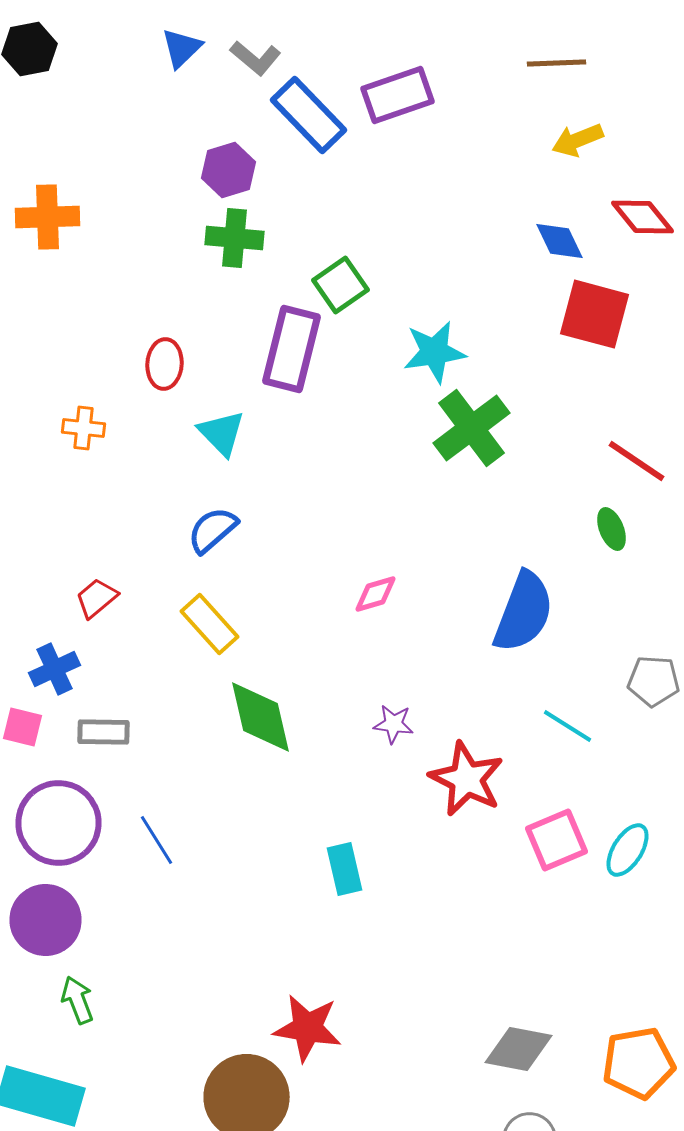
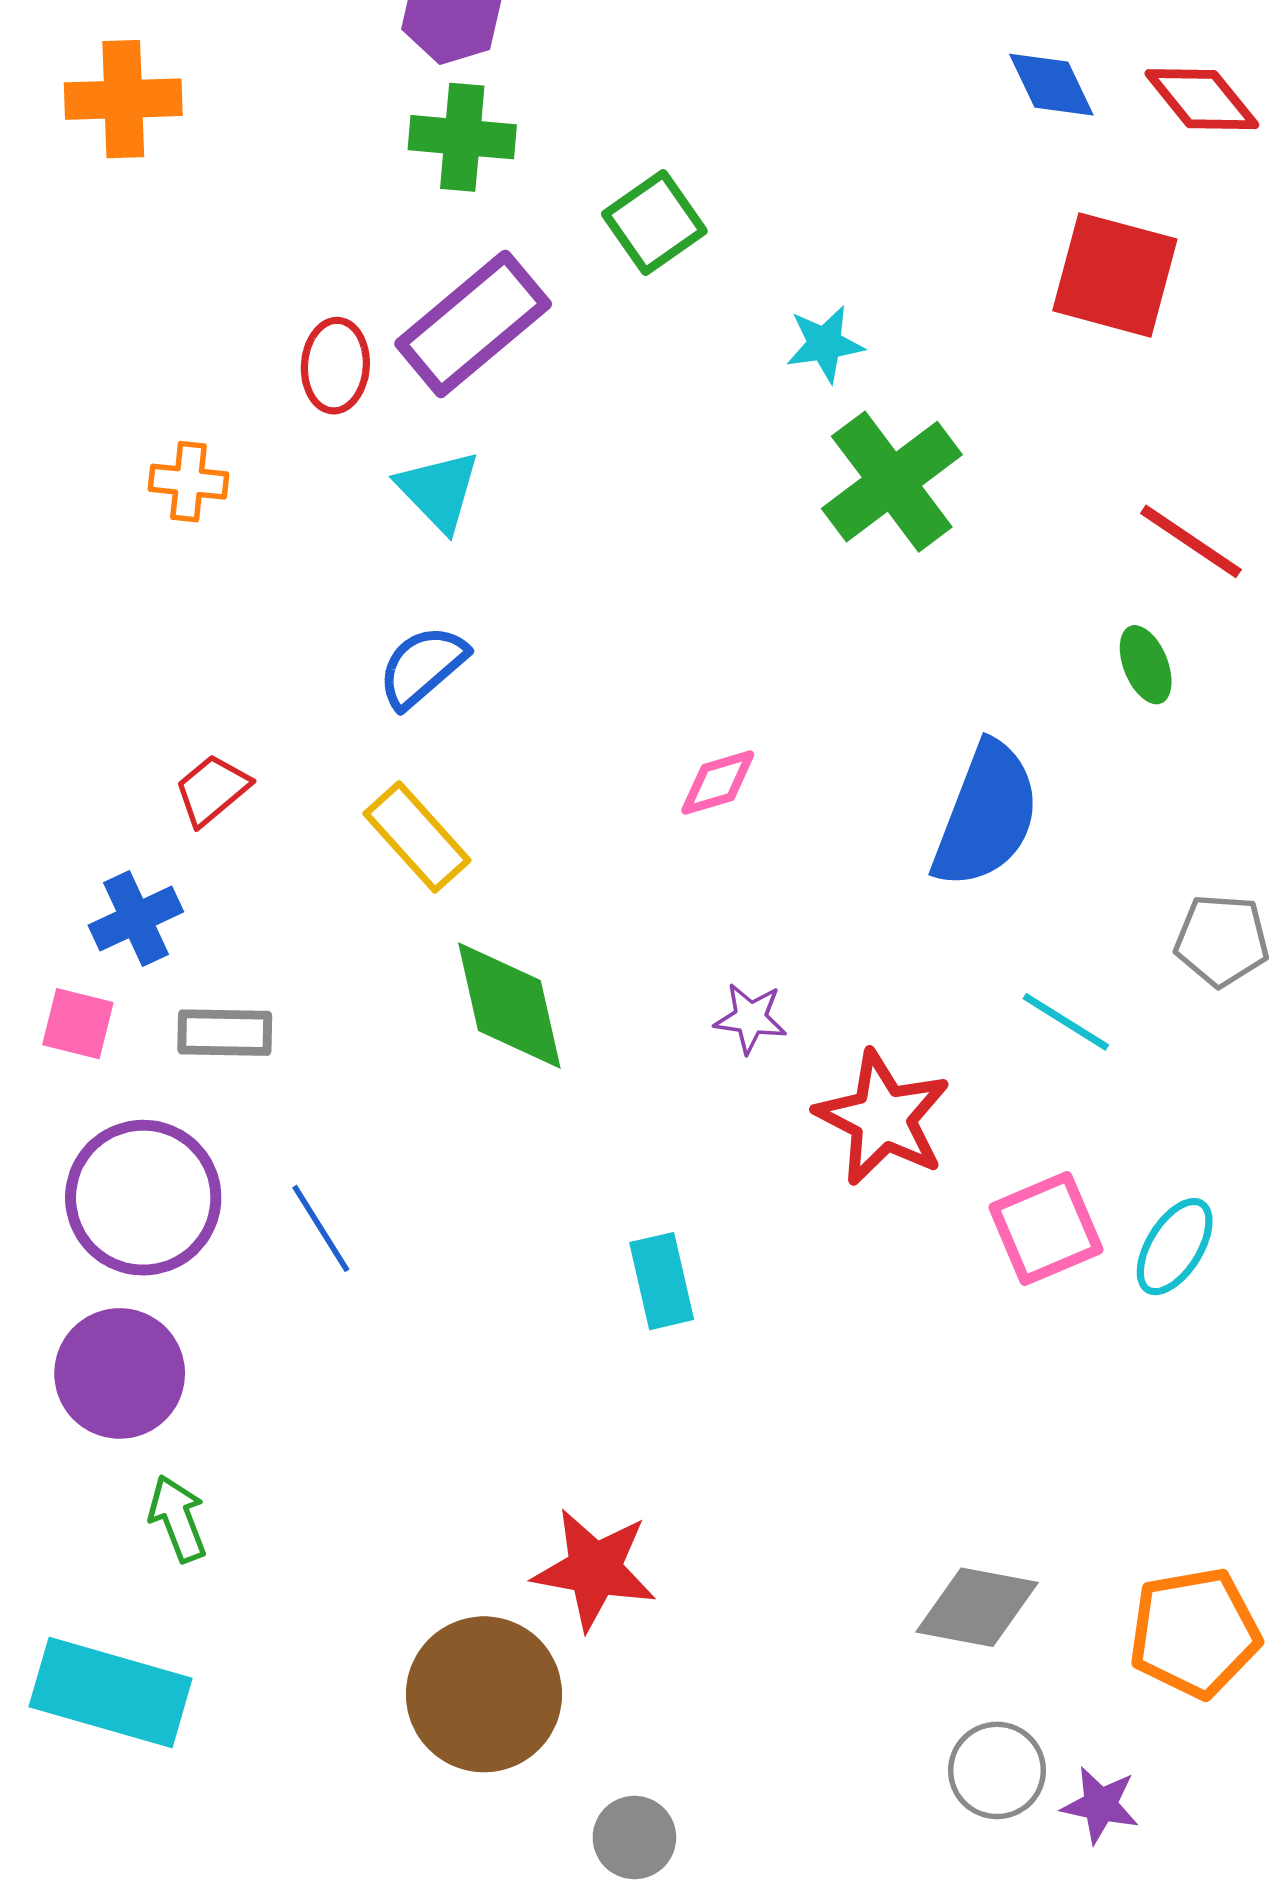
blue diamond: (560, 241) -> (1051, 85), moved
purple rectangle: (292, 349) -> (473, 324), moved, turned 36
cyan star: (434, 352) -> (825, 344), size x0.7

